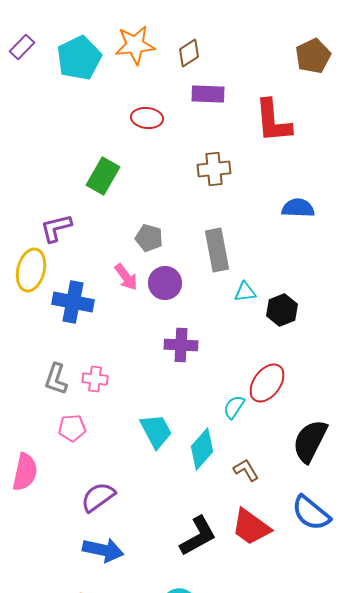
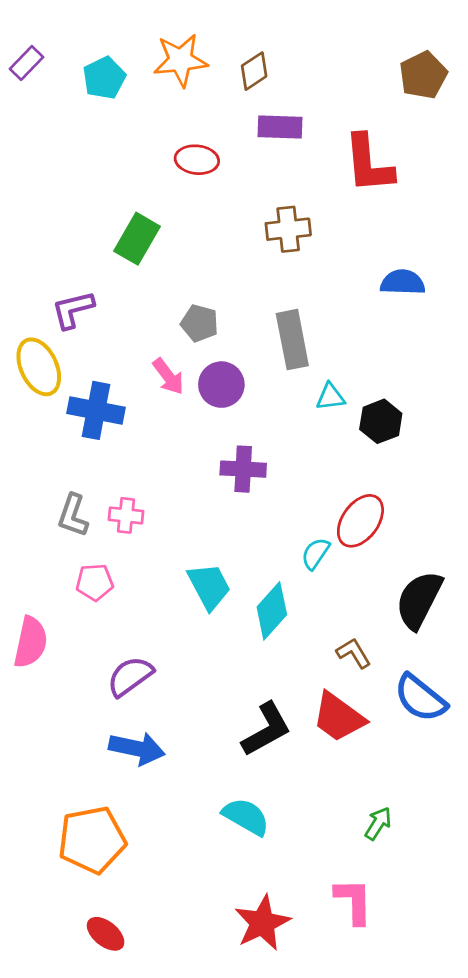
cyan pentagon: (79, 58) -> (104, 78), size x0.7
yellow ellipse: (31, 270) -> (39, 367), turned -39
brown L-shape: (246, 470) -> (354, 653), moved

